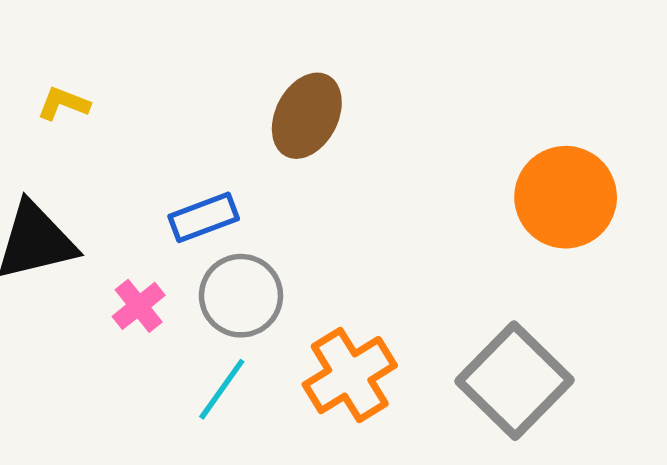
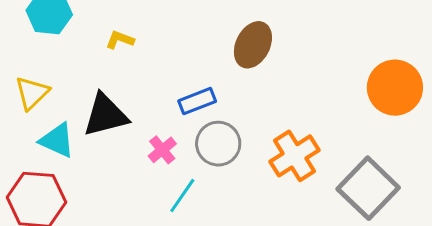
orange cross: (350, 375) -> (294, 156), moved
cyan line: (222, 389) -> (182, 195), moved

